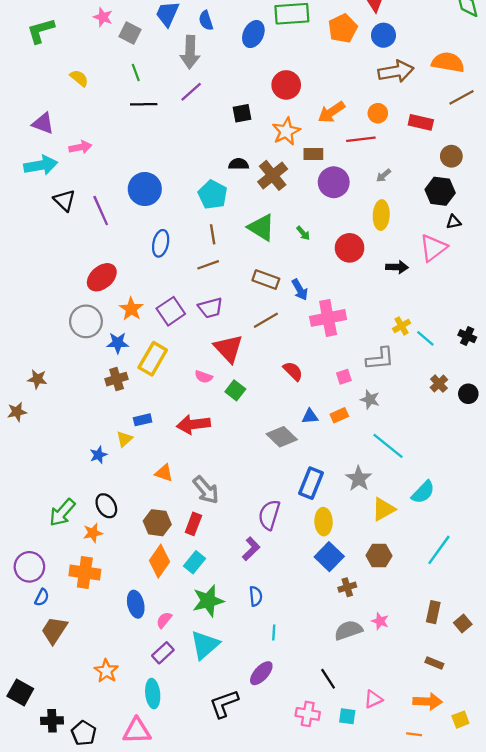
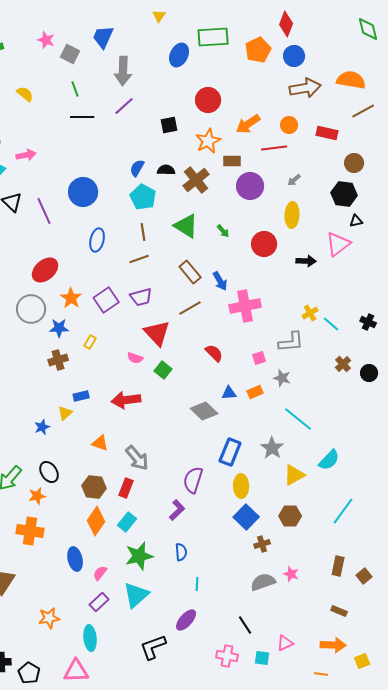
blue semicircle: (206, 20) -> (137, 168), moved, turned 48
brown rectangle: (266, 280) -> (190, 272), turned 30
yellow rectangle: (153, 359) -> (90, 342), size x0.5
orange star: (106, 671) -> (49, 618), turned 30

